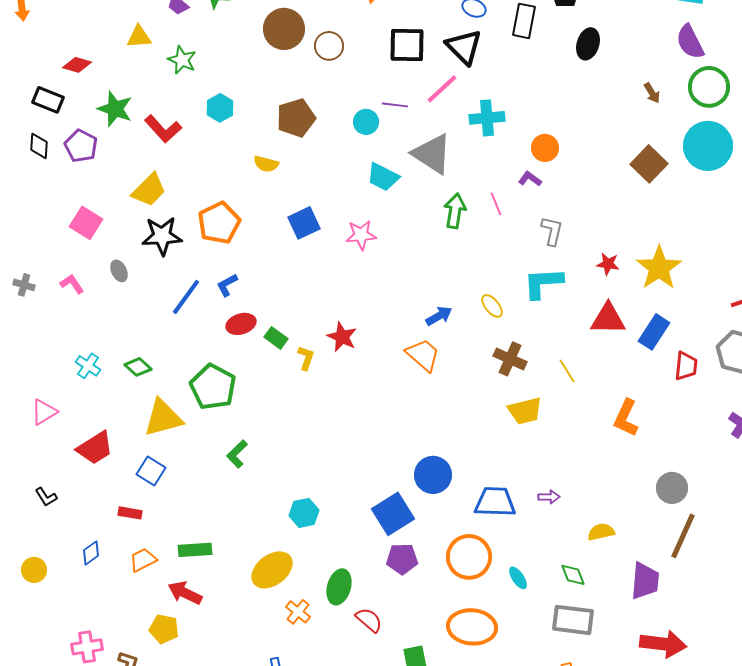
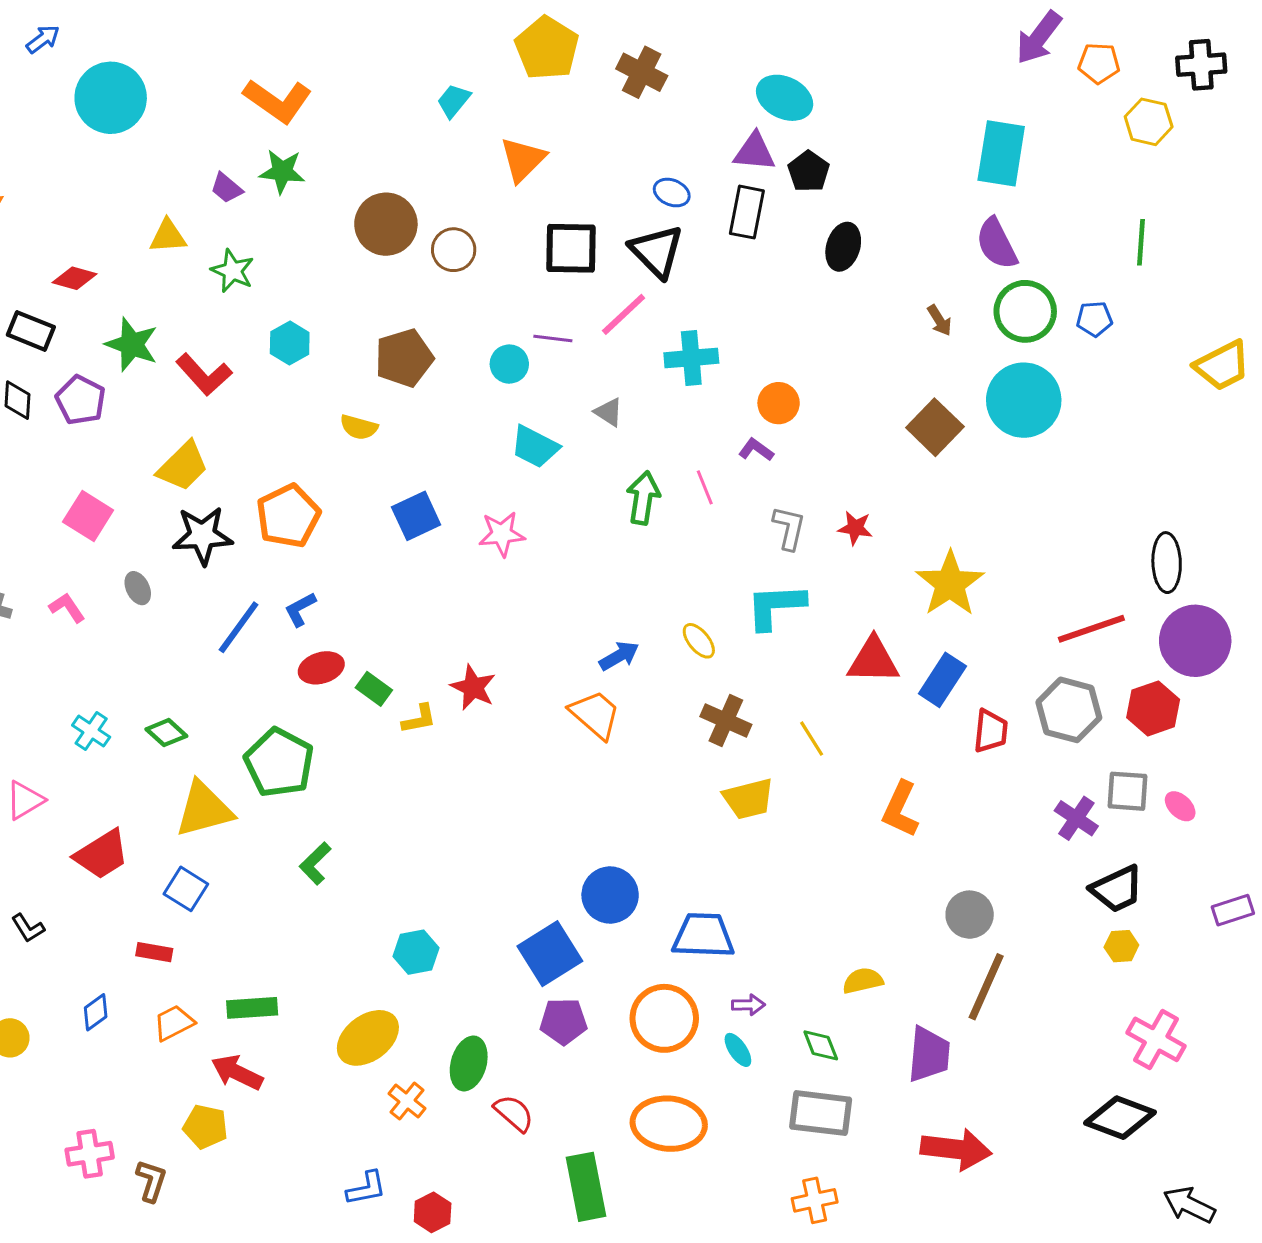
gray triangle: (432, 154) -> (609, 412), size x0.5
red star: (608, 264) -> (855, 528), moved
yellow L-shape: (306, 358) -> (419, 719), turned 60
purple arrow: (549, 497) -> (748, 1005), moved

